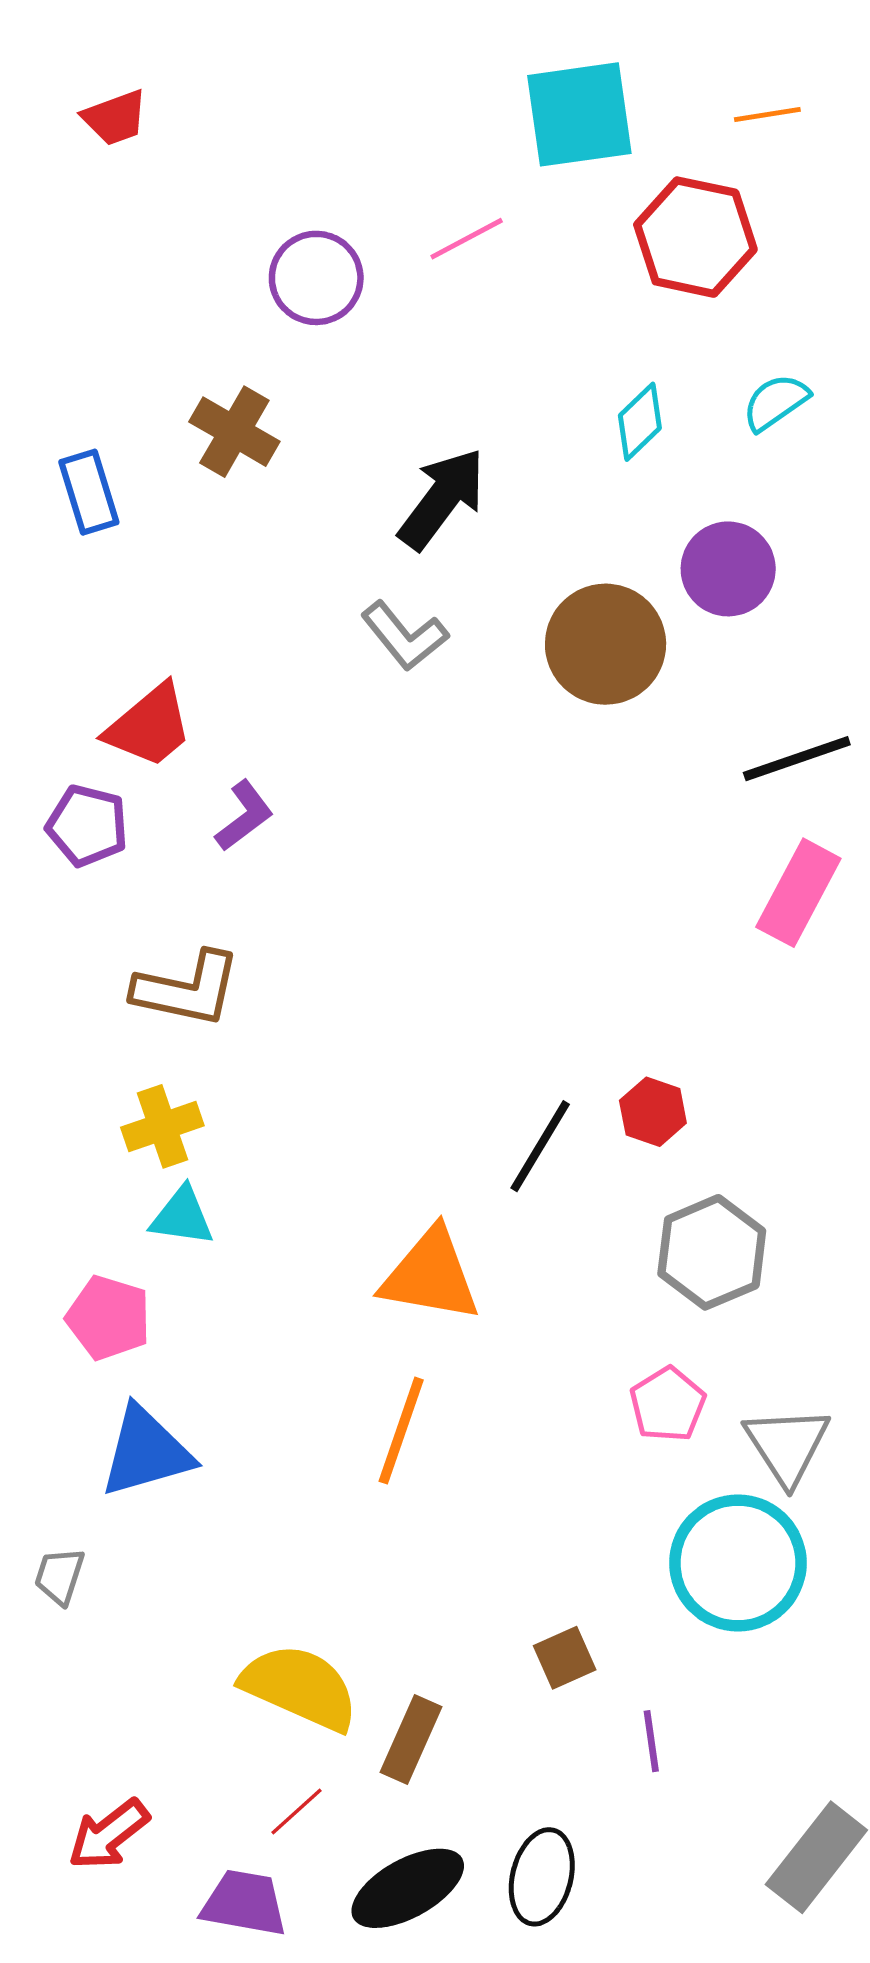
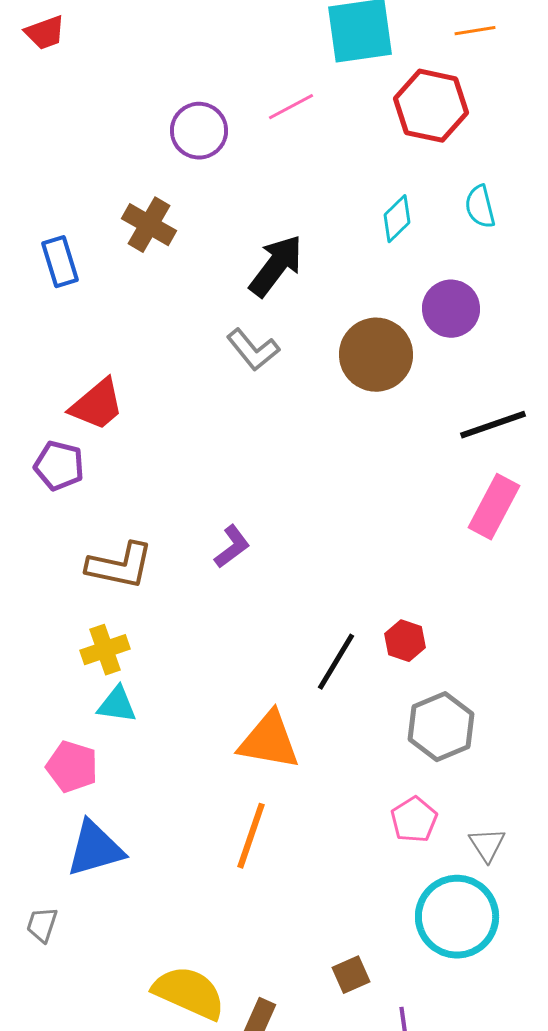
red trapezoid: (115, 118) -> (45, 33), moved
cyan semicircle: (776, 402) -> (480, 207), turned -69
purple L-shape: (244, 816) -> (232, 547), moved
gray triangle: (787, 1445) -> (487, 845), size x0.7

